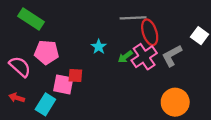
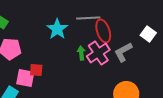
cyan star: (99, 47) -> (57, 29), moved, size x1.5
green arrow: (125, 57) -> (81, 53), turned 120

